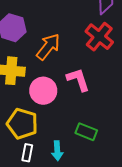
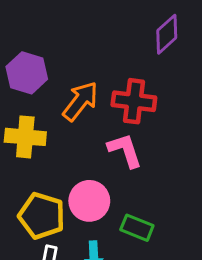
red cross: (99, 37) -> (134, 101), moved, turned -32
pink circle: (43, 91) -> (89, 201), moved

